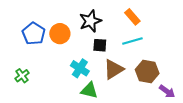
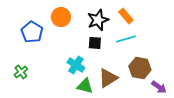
black star: (90, 21) -> (98, 20), moved
orange circle: (60, 34) -> (61, 17), moved
brown triangle: (113, 69) -> (108, 78), moved

